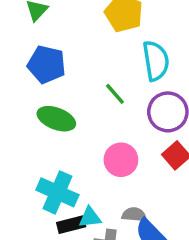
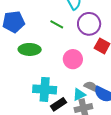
gray semicircle: (134, 215) -> (91, 86), turned 40
cyan triangle: (90, 217) -> (79, 95), moved

